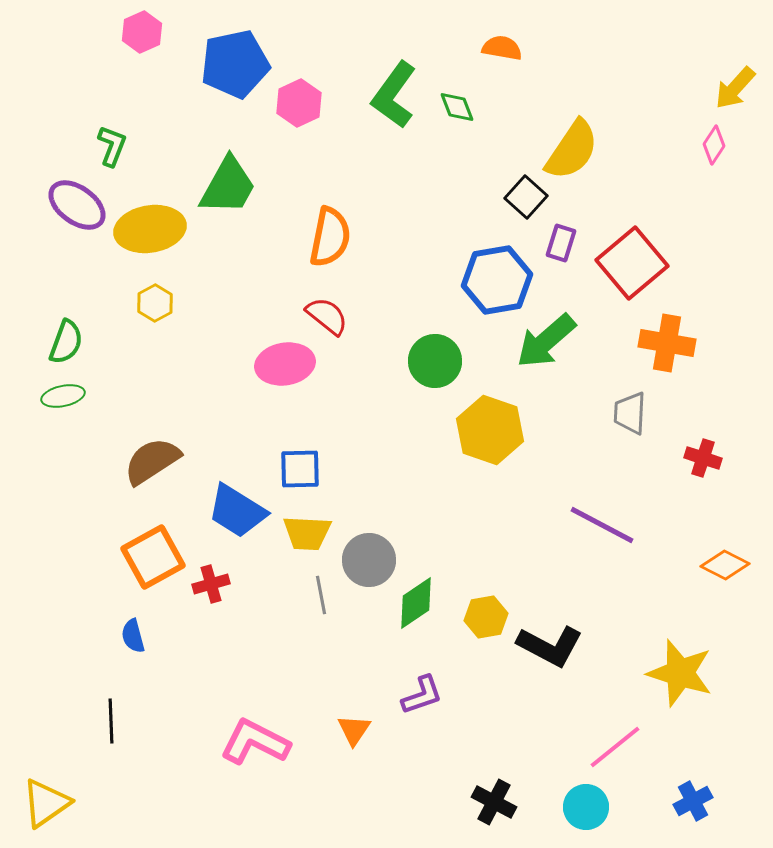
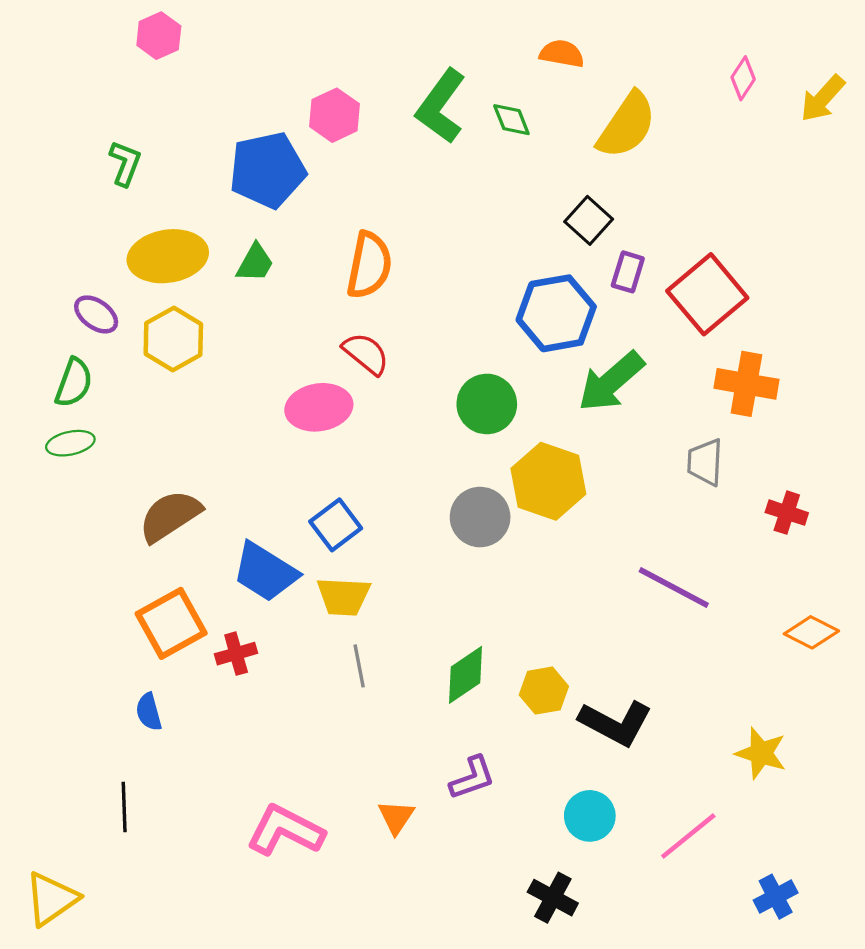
blue pentagon: (235, 64) -> (267, 170), moved
pink diamond: (714, 145) -> (743, 78), moved
yellow semicircle: (572, 150) -> (627, 125), moved
green trapezoid: (228, 186) -> (255, 263), moved, size x0.6
purple ellipse: (77, 205) -> (96, 314), moved, size x0.7
yellow hexagon: (155, 303) -> (173, 339), size x1.5
blue square: (300, 469) -> (336, 525), turned -36
gray circle: (369, 560) -> (480, 517), moved
yellow star: (680, 673) -> (761, 753), size x0.7
cyan circle: (586, 807) -> (590, 816), moved

